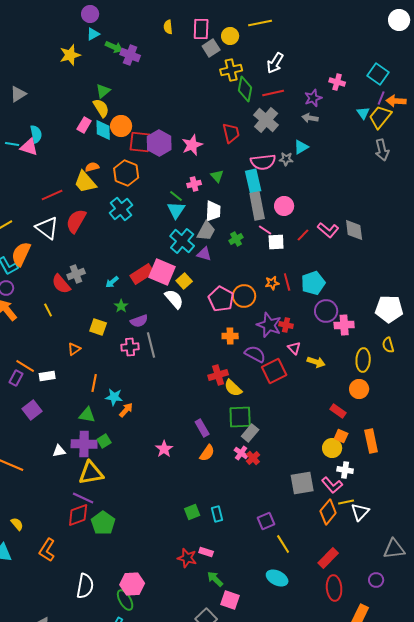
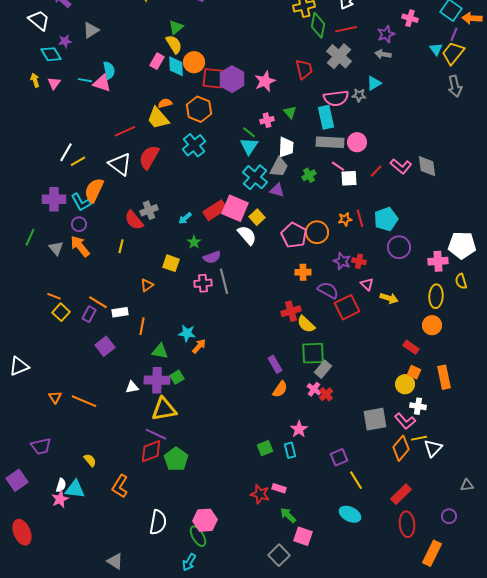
orange arrow: (396, 101) -> (472, 18), moved
gray rectangle: (257, 206) -> (330, 142), turned -76
yellow line: (48, 310) -> (121, 246), turned 40
purple star: (269, 325) -> (342, 261), size x0.7
pink cross: (344, 325) -> (438, 261), moved
orange line: (94, 383) -> (142, 326), moved
pink star: (164, 449) -> (299, 429), moved
gray triangle: (394, 549) -> (467, 485), size x0.6

